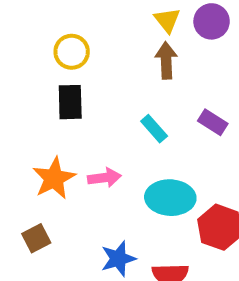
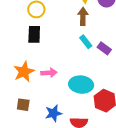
cyan rectangle: (154, 129) -> (86, 42), moved
brown square: (36, 238) -> (23, 105), moved, turned 32

